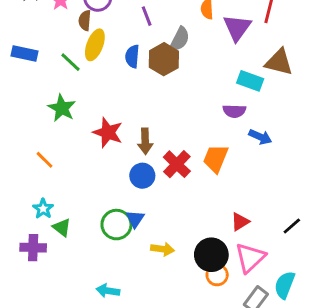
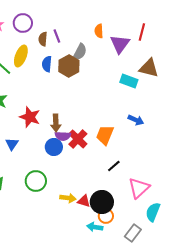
brown semicircle: (85, 20) -> (43, 39), moved
purple semicircle: (234, 111) -> (63, 136), moved
blue triangle: (135, 219) -> (12, 144), moved
red triangle: (240, 222) -> (84, 201), moved, turned 48
black line: (292, 226) -> (114, 166), moved
pink triangle: (250, 258) -> (139, 188), moved
cyan semicircle: (285, 285) -> (153, 212), moved
cyan arrow: (108, 291) -> (95, 227), moved

